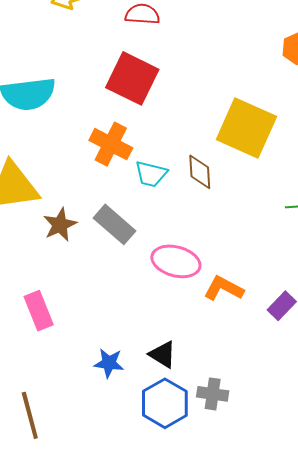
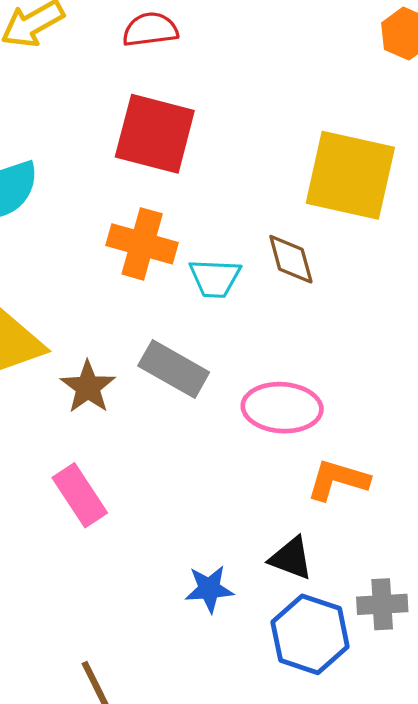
orange L-shape: (224, 288) -> (338, 480), moved
pink rectangle: (39, 311) -> (80, 495), moved

